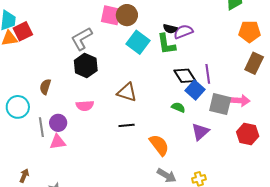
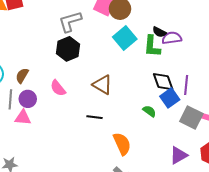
brown semicircle: (45, 87) -> (22, 76), moved
pink semicircle: (85, 106) -> (58, 88), turned 42
purple triangle: (200, 132) -> (178, 155), moved

